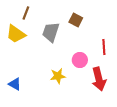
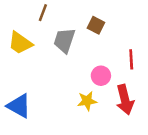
brown line: (26, 13) -> (43, 13), moved
yellow star: (58, 76) -> (87, 101), moved
blue triangle: (15, 84) -> (19, 106), size x1.5

